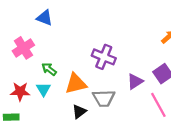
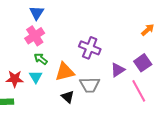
blue triangle: (45, 18) -> (37, 13), turned 42
pink cross: (23, 48) -> (35, 36), moved
black triangle: (79, 112) -> (68, 97), turned -40

